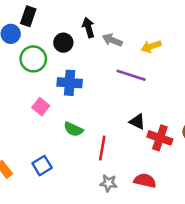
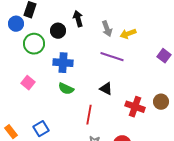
gray arrow: (112, 40) -> (107, 29), moved, turned -133
pink square: (41, 107) -> (28, 83), moved
black triangle: (137, 122) -> (106, 89), moved
green semicircle: (73, 129) -> (66, 89), moved

